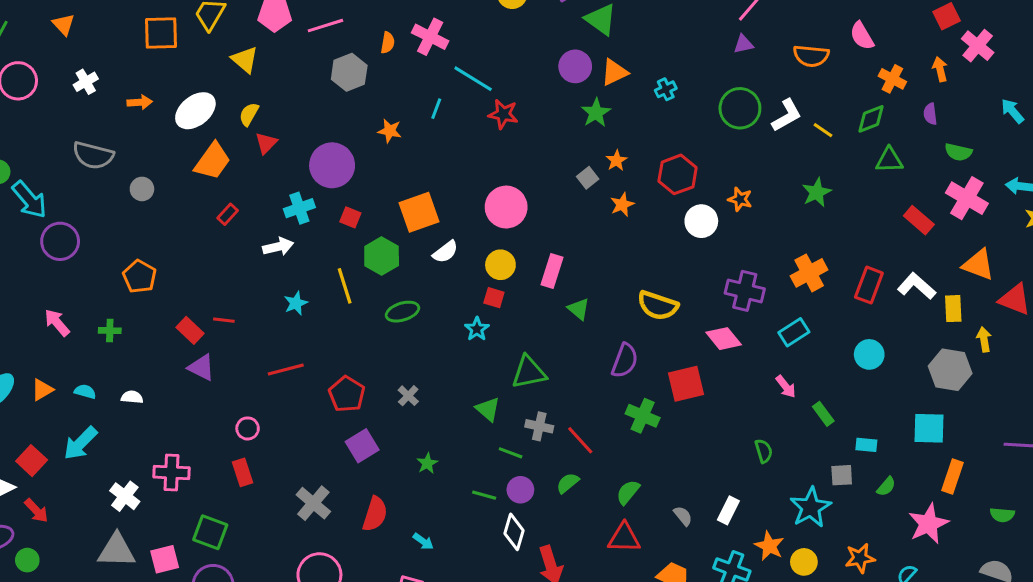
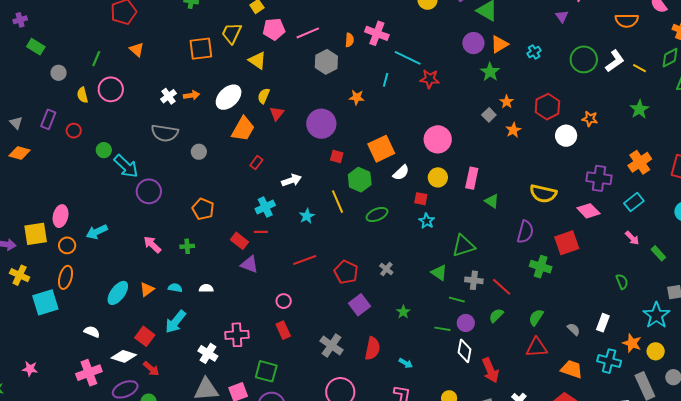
purple triangle: (743, 44) -> (562, 16), moved, turned -48
white cross: (86, 82) -> (169, 96), moved
cyan cross: (299, 208) -> (265, 207), moved
red square: (494, 298) -> (421, 199), moved

